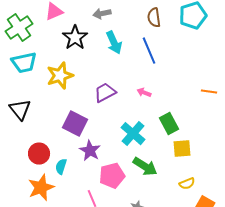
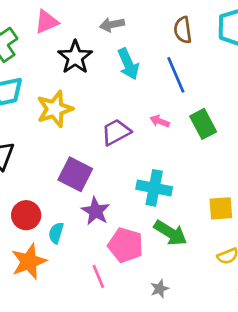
pink arrow: (144, 93) -> (160, 121), moved
green rectangle: (169, 124) -> (203, 124), moved
cyan cross: (133, 134) -> (154, 188), turned -30
pink pentagon: (112, 176) -> (126, 245), turned 30

